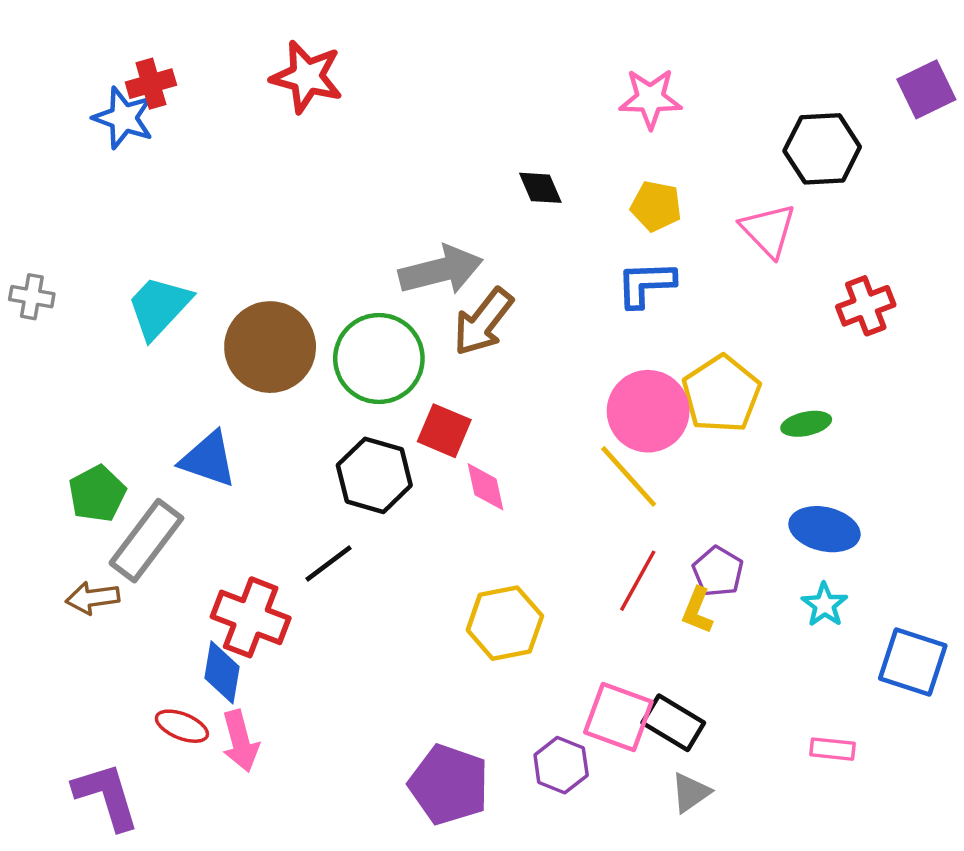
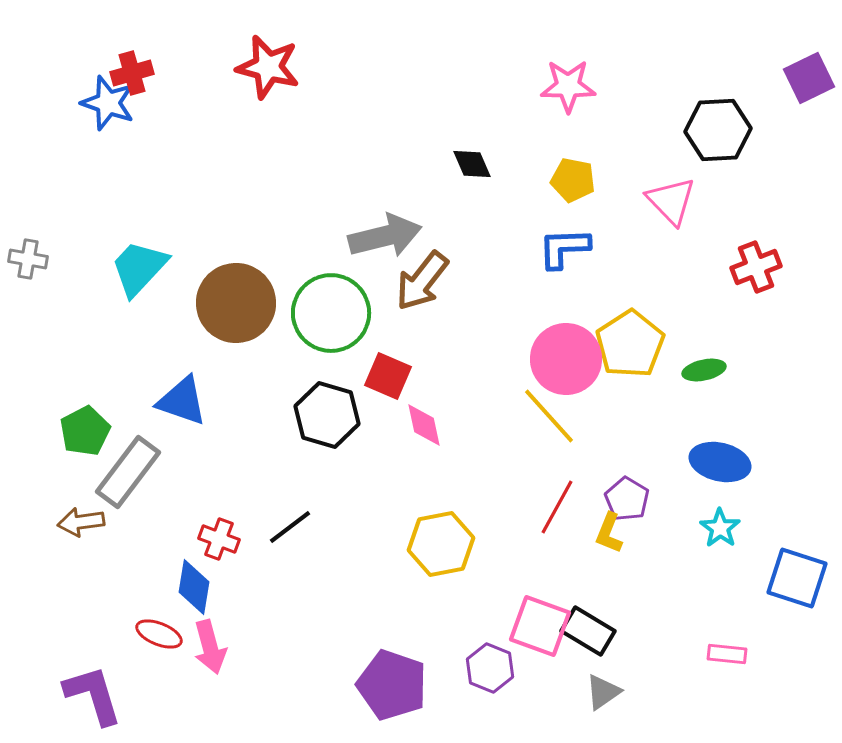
black line: (329, 564) -> (290, 527), moved
red cross: (251, 617) -> (219, 539), size x0.6

